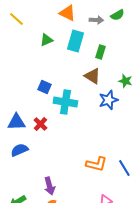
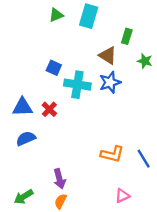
green rectangle: (100, 52) -> (127, 36), moved
blue star: (108, 100) -> (110, 82), moved

